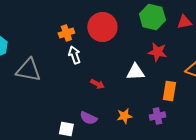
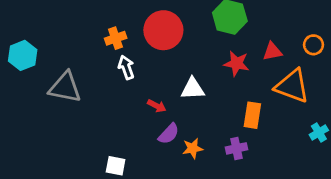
red triangle: (184, 22) -> (272, 51), moved
white triangle: (135, 72) -> (193, 89), moved
purple semicircle: (88, 118) -> (169, 134), moved, turned -72

